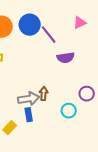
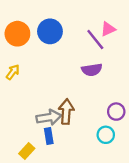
purple line: (49, 35) -> (95, 40), moved
brown arrow: (44, 94) -> (66, 112), size x1.5
cyan circle: (69, 111) -> (106, 135), moved

